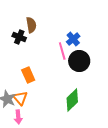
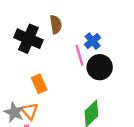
brown semicircle: (31, 25) -> (56, 24), moved
black cross: (19, 37) -> (28, 39), size x1.6

